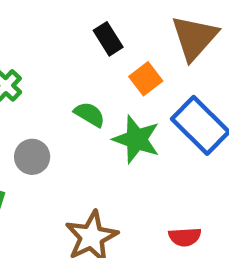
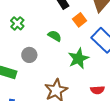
green star: (136, 139) -> (78, 58), moved, turned 30

